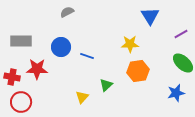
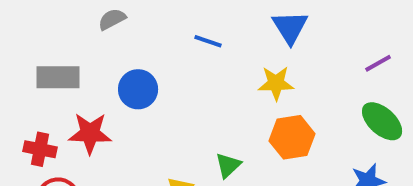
gray semicircle: (67, 12) -> (112, 19), moved
blue triangle: (150, 16) -> (290, 27), moved
blue line: (87, 56) -> (208, 41), moved

